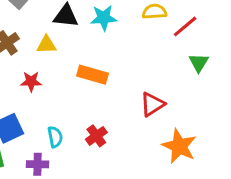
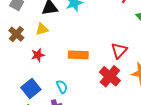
orange rectangle: (93, 75) -> (78, 55), moved
red cross: (96, 136) -> (110, 76), moved, size x1.5

